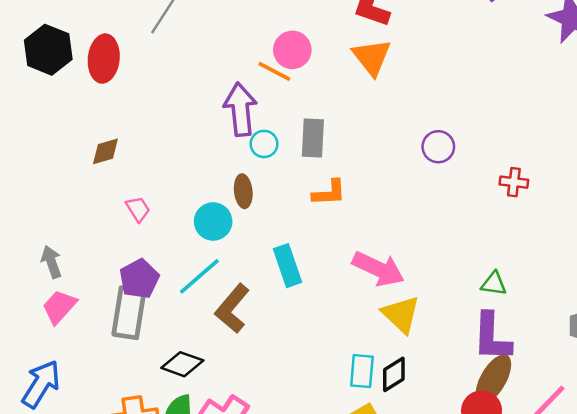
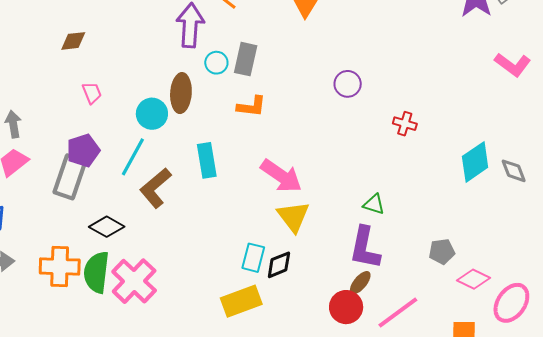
cyan circle: (264, 144) -> (216, 63), moved
brown ellipse: (243, 191) -> (181, 93), size x1.4
cyan line: (199, 276) -> (133, 157), turned -30
brown ellipse: (493, 379) -> (360, 283), size x0.6

